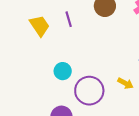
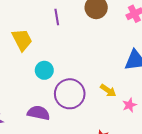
yellow trapezoid: (40, 26) -> (22, 40), moved

